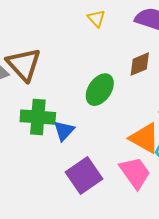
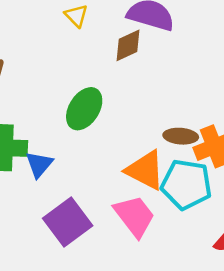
brown diamond: (140, 64) -> (128, 45), moved

